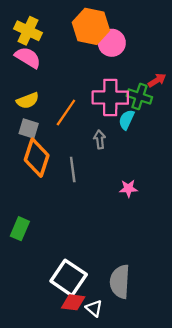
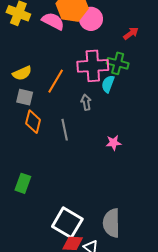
pink semicircle: (28, 57) -> (53, 21), moved
red arrow: (157, 80) -> (131, 33), moved
orange diamond: (37, 158) -> (33, 122), size x0.7

